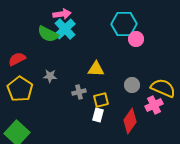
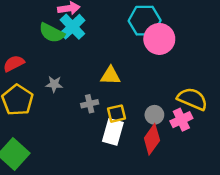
pink circle: (136, 39) -> (159, 39), size x1.6
gray circle: (132, 85) -> (154, 115), moved
white rectangle: (98, 115) -> (113, 132), size x1.5

